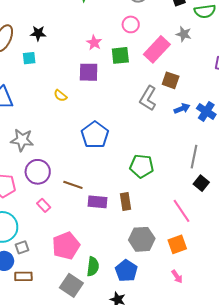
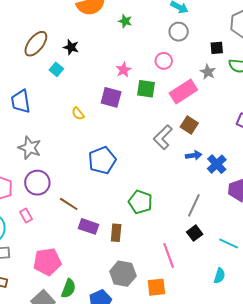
gray star: (184, 34) -> (208, 72), moved
cyan square: (29, 58) -> (56, 69), turned 32
pink rectangle: (44, 205) -> (26, 216), moved

